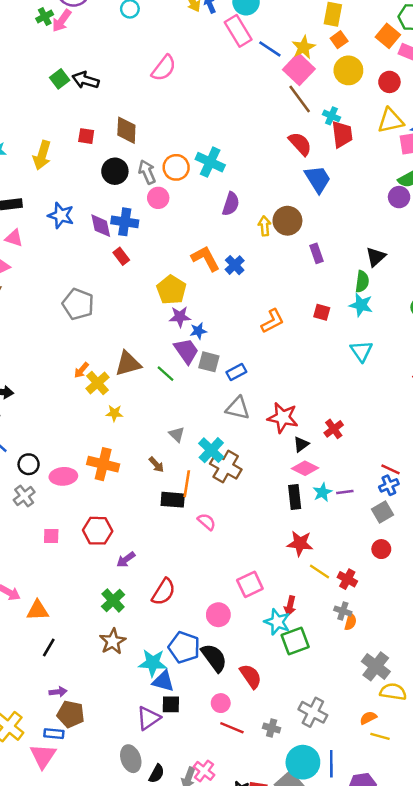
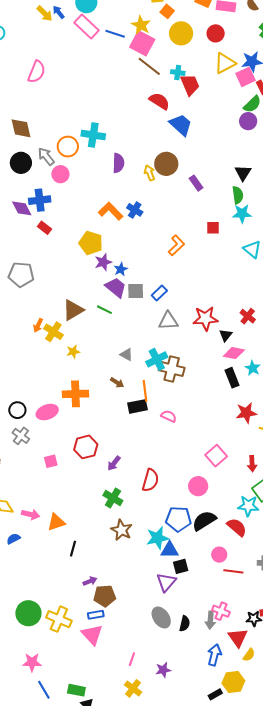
cyan cross: (211, 450) -> (157, 359), turned 35
cyan star: (277, 622) -> (248, 506), moved
black semicircle: (214, 658) -> (204, 521), turned -70

